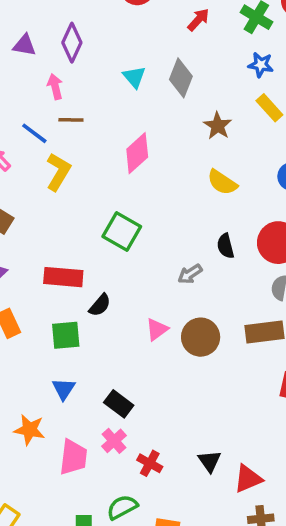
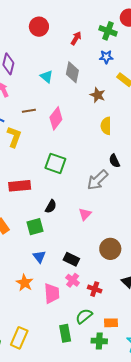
blue star: (261, 65) -> (106, 57), moved
brown line: (71, 120) -> (29, 111), moved
yellow semicircle: (222, 182) -> (106, 126), turned 66
gray arrow: (190, 274) -> (98, 180), size x1.6
red rectangle: (63, 277) -> (20, 186), moved
brown circle: (201, 337) -> (110, 249), moved
orange star: (29, 430) -> (25, 283), turned 30

